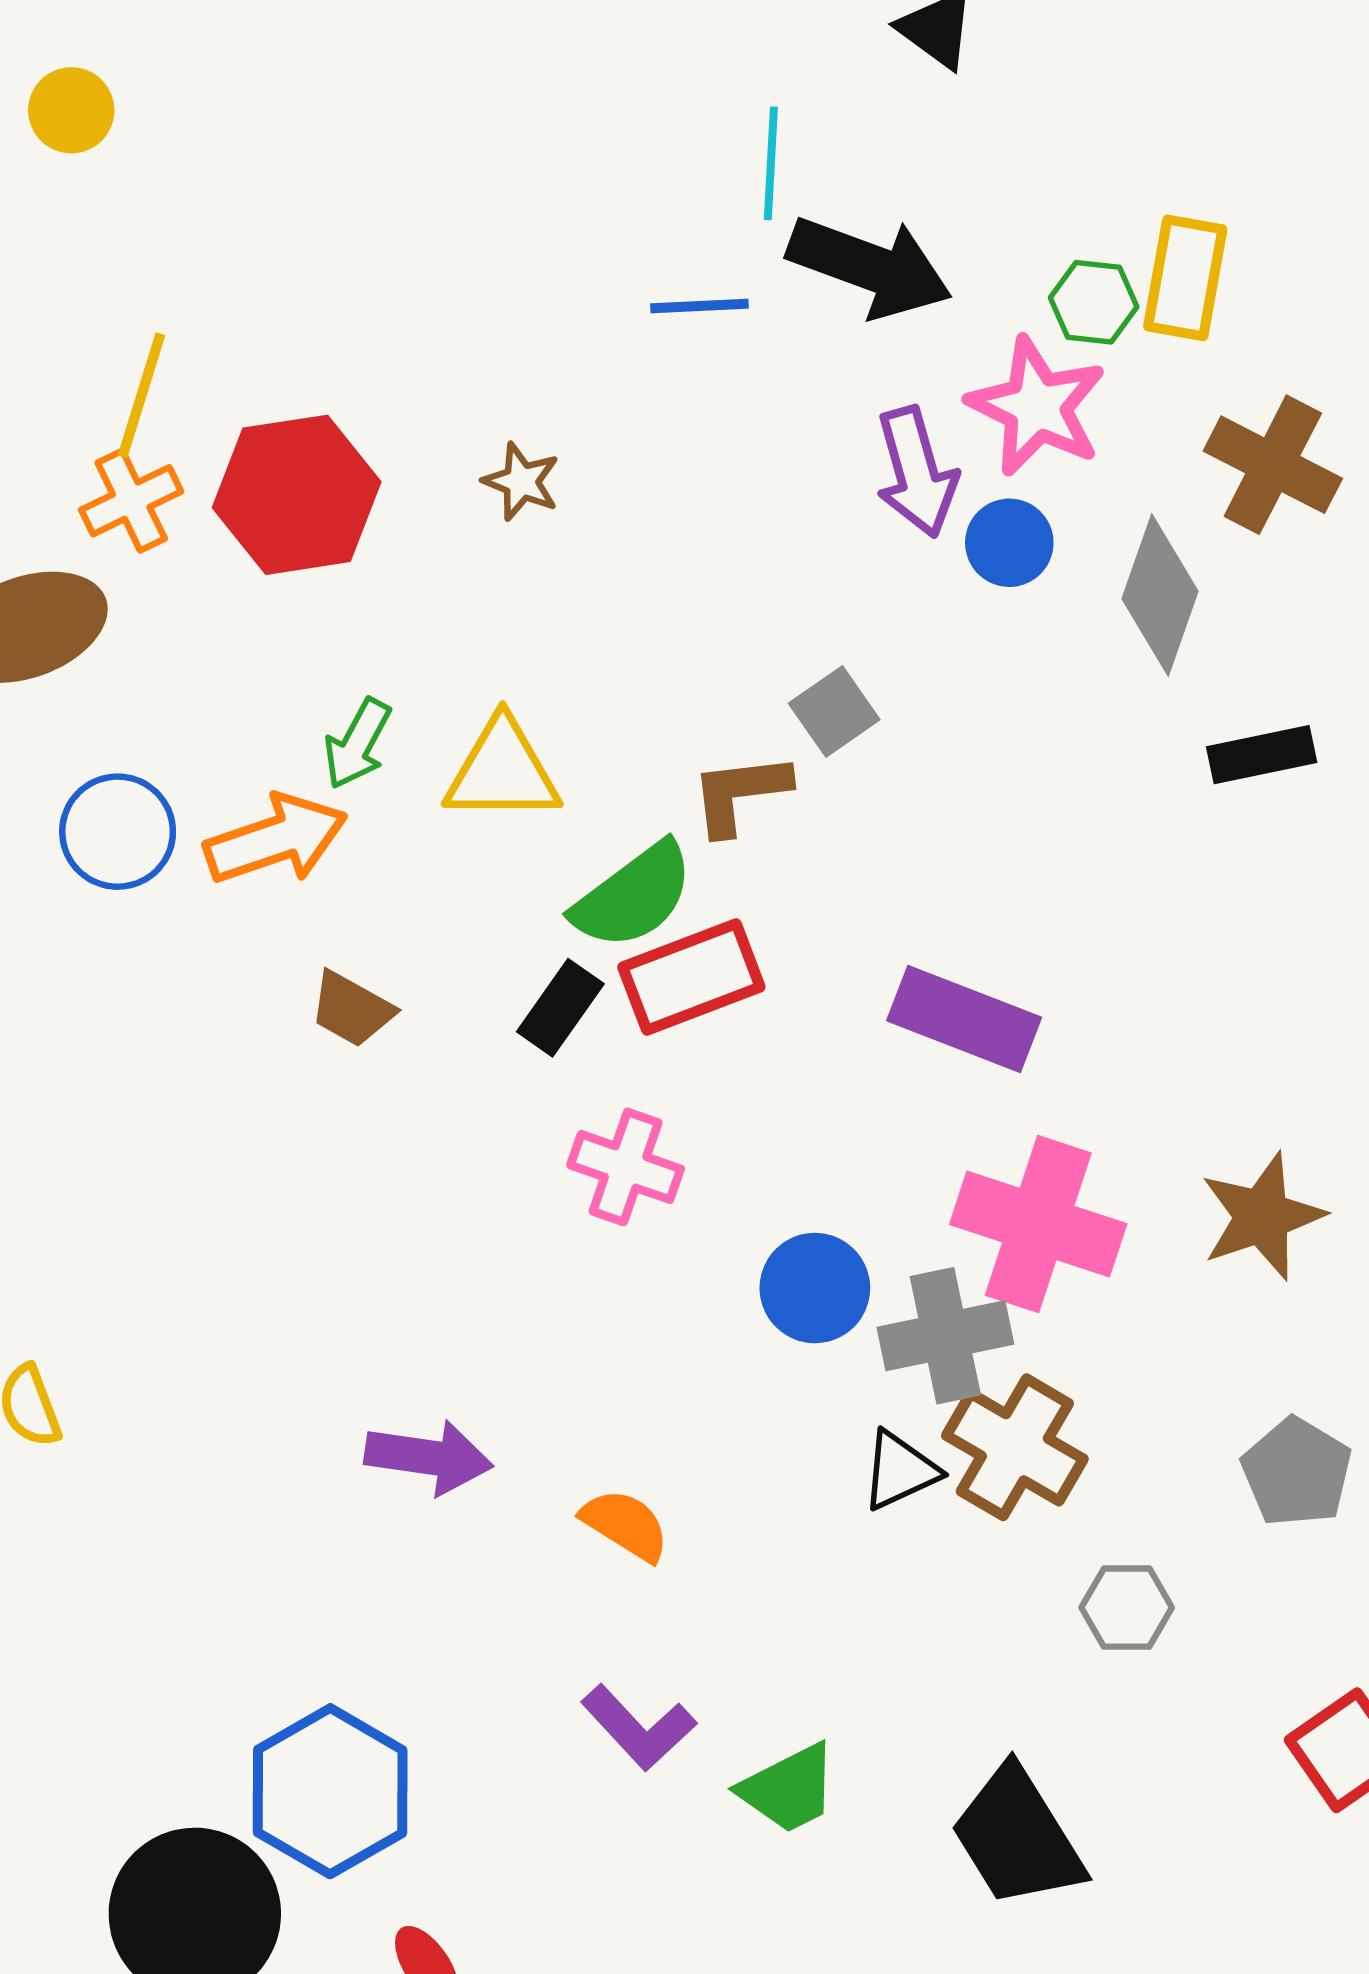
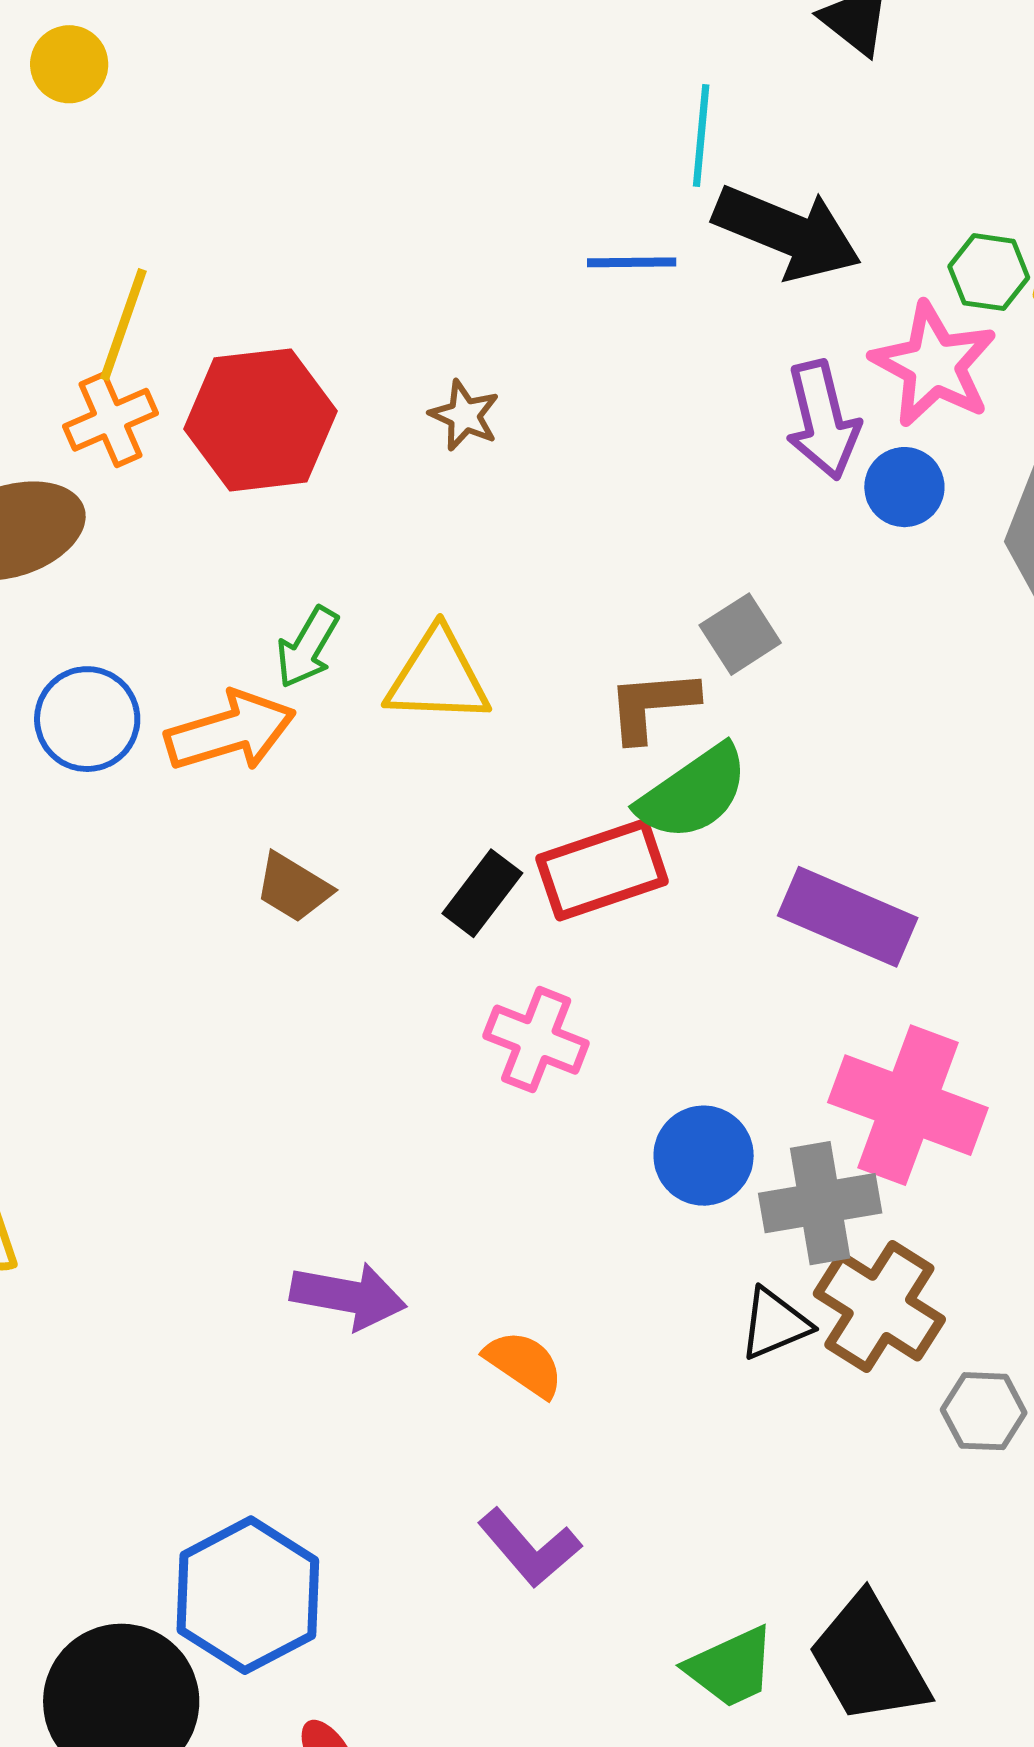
green semicircle: (633, 896) -> (693, 793), moved
gray hexagon: (1127, 1608) -> (984, 1411), moved
green trapezoid: (789, 1789) -> (731, 1667), moved

